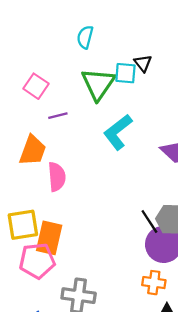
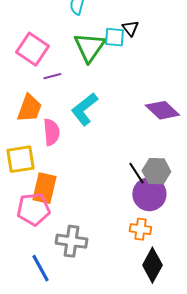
pink square: (36, 86) -> (32, 49), size x1.4
cyan L-shape: (118, 132) -> (84, 109), moved
yellow square: (23, 225) -> (20, 159), moved

